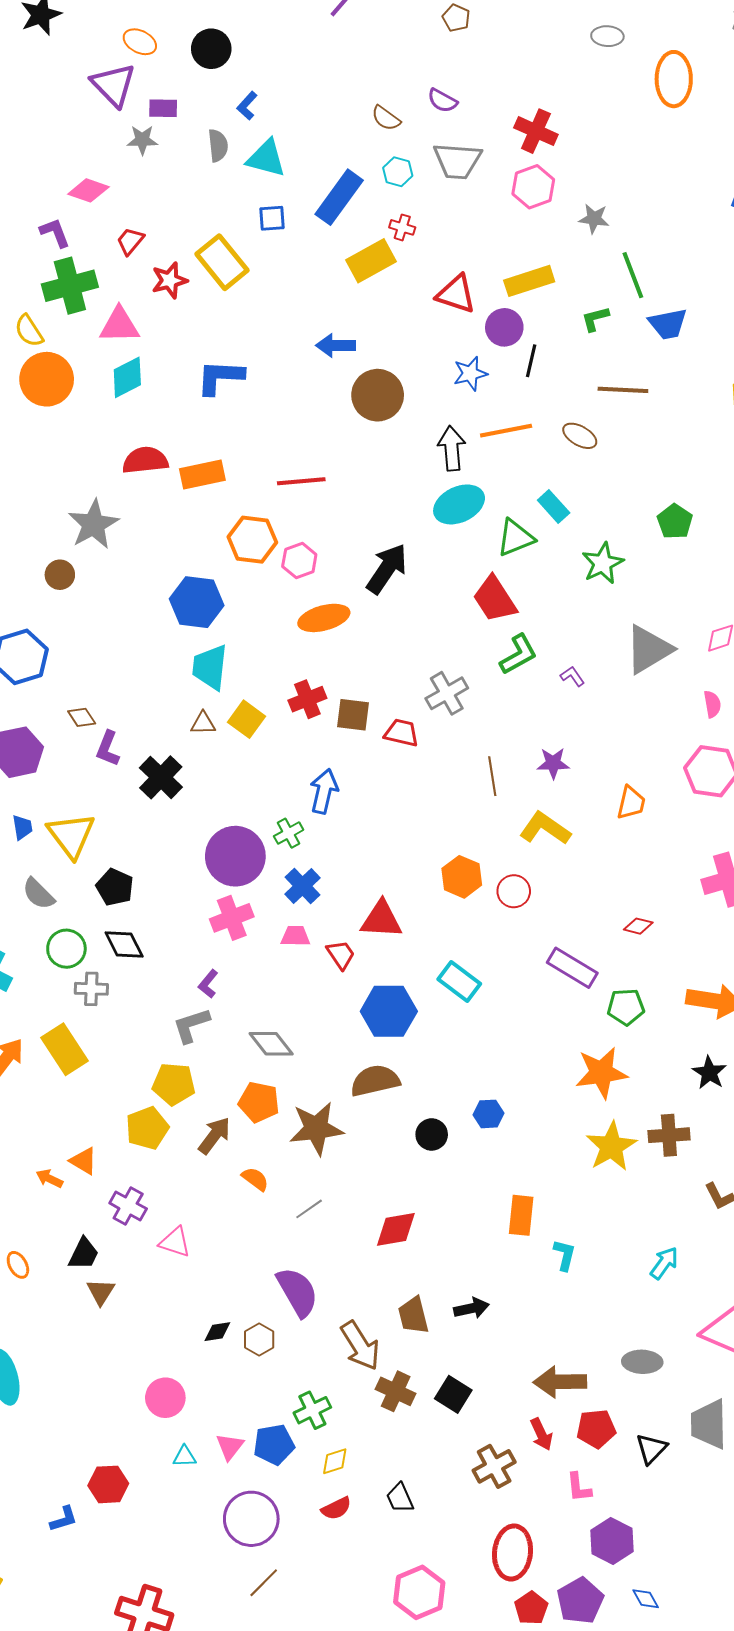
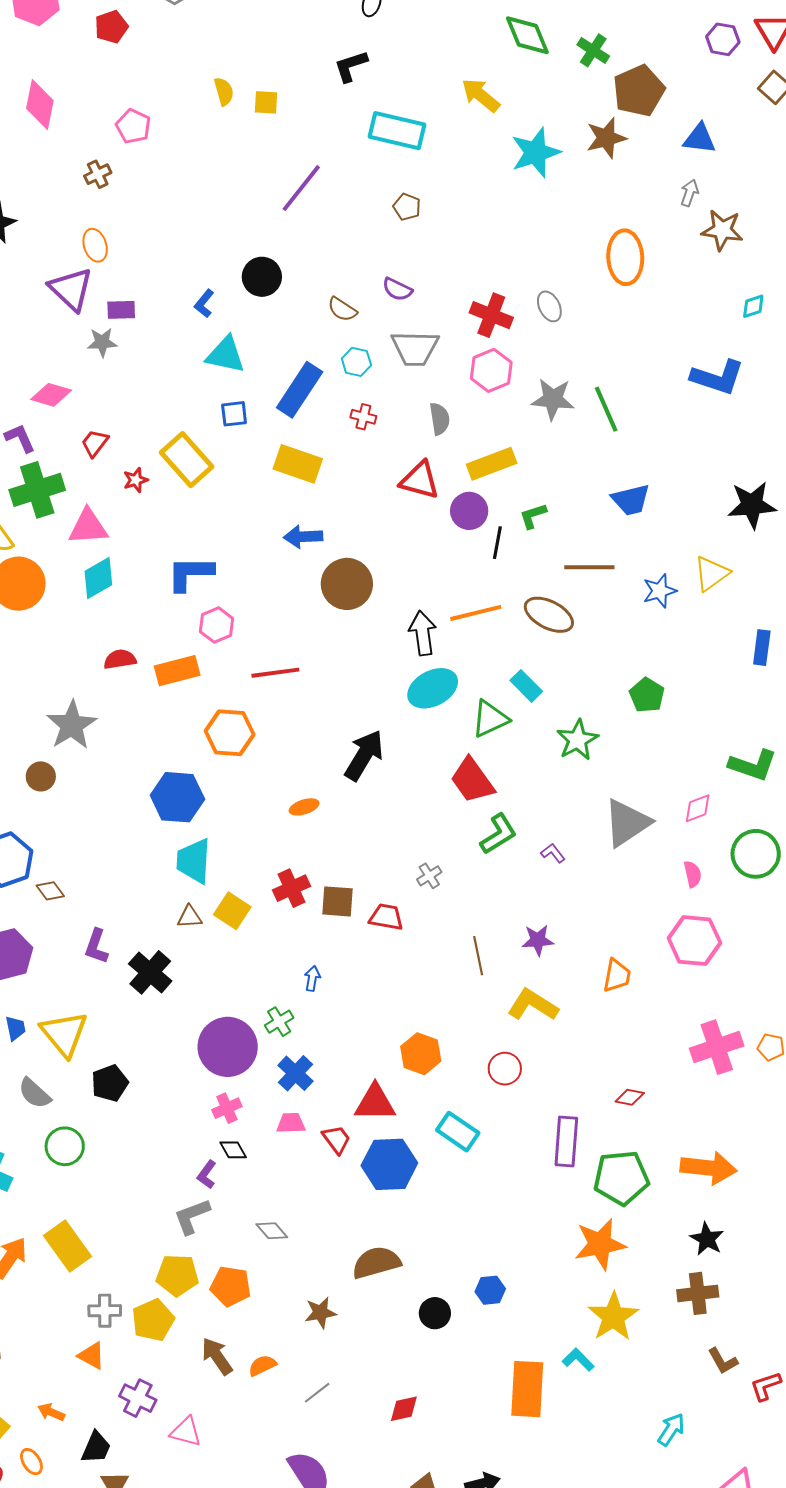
gray ellipse: (607, 36) -> (549, 306), moved, turned 64
orange ellipse: (140, 42) -> (95, 245), turned 48
black circle: (211, 49) -> (262, 277), moved
gray semicircle: (218, 145) -> (440, 419), moved
gray star: (594, 219) -> (553, 399), size x1.4
yellow rectangle: (371, 261) -> (298, 464), moved, turned 51
green line: (633, 275) -> (606, 409), moved
red star: (170, 280) -> (136, 480), size x0.7
green L-shape: (595, 319) -> (533, 516), moved
blue star: (470, 374) -> (660, 591), moved
brown ellipse: (580, 436) -> (549, 615), size x1.4
red semicircle: (145, 460) -> (120, 659), size x0.7
pink hexagon: (299, 560) -> (217, 625), moved
orange ellipse: (324, 618) -> (304, 807), size x0.6
gray cross: (447, 693) -> (429, 876), size x0.6
brown diamond: (82, 717) -> (50, 891), moved
blue arrow: (324, 791) -> (312, 978), size x0.6
orange hexagon: (462, 877) -> (421, 1054), moved
black pentagon: (115, 887) -> (110, 1083), turned 30
pink cross: (232, 918) -> (227, 1108), size x0.7
black diamond: (124, 945) -> (233, 1150), moved, size x0.7
purple rectangle: (572, 968) -> (566, 1142), turned 66
cyan rectangle: (459, 981) -> (458, 1132), moved
gray cross: (91, 989) -> (105, 1311), moved
green pentagon: (626, 1007) -> (621, 1178), size x1.5
blue hexagon: (389, 1011) -> (389, 1164), moved
gray diamond: (271, 1044) -> (272, 1231), size x0.7
orange pentagon: (259, 1102) -> (231, 1286), moved
brown star: (316, 1128) -> (320, 1313), size x0.6
brown cross: (669, 1135) -> (698, 1293), moved
brown arrow: (214, 1136) -> (217, 1356), moved, turned -69
orange arrow: (49, 1179) -> (51, 1412), moved
orange semicircle: (255, 1179) -> (262, 1365), turned -60
orange rectangle: (521, 1215) -> (527, 1389), size x1.4
red diamond: (396, 1229) -> (404, 1409), size x0.7
cyan L-shape: (565, 1255) -> (578, 1360), moved, turned -56

